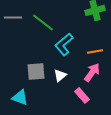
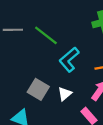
gray square: (36, 71) -> (38, 89), turned 36

